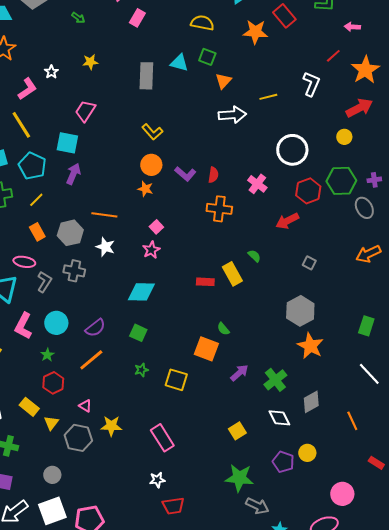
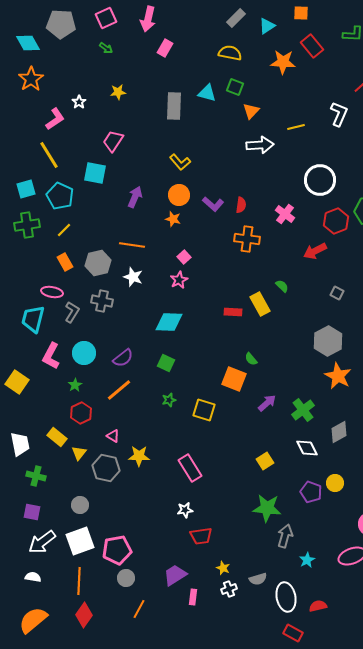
purple arrow: (73, 174) -> (135, 197), moved
gray arrow: (257, 506) -> (285, 536), turned -100

